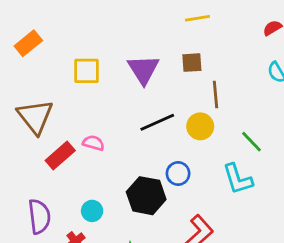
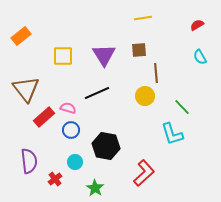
black line: (157, 122) -> (97, 93), moved
blue circle: (178, 173) -> (71, 130), moved
cyan circle: (92, 211) -> (75, 162), moved

